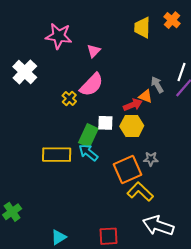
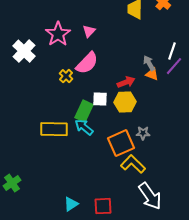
pink star: (59, 36) -> (58, 34), moved, turned 30
orange triangle: (146, 96) -> (152, 74), moved
white arrow: (158, 226) -> (150, 196), turned -144
cyan triangle: (59, 237) -> (71, 204), moved

